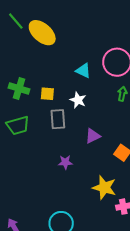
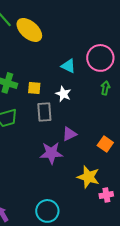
purple triangle: (93, 136) -> (69, 134), moved
purple star: (65, 162) -> (51, 153), size x1.6

